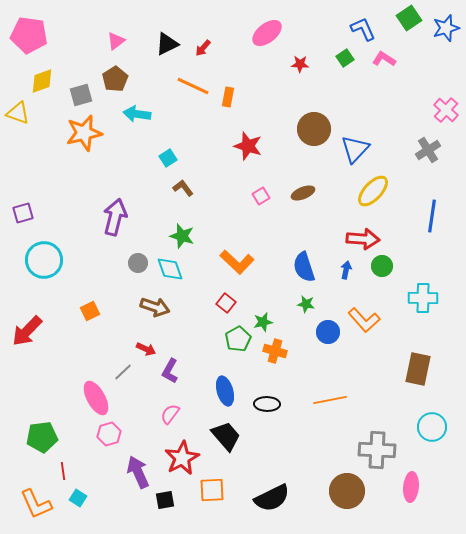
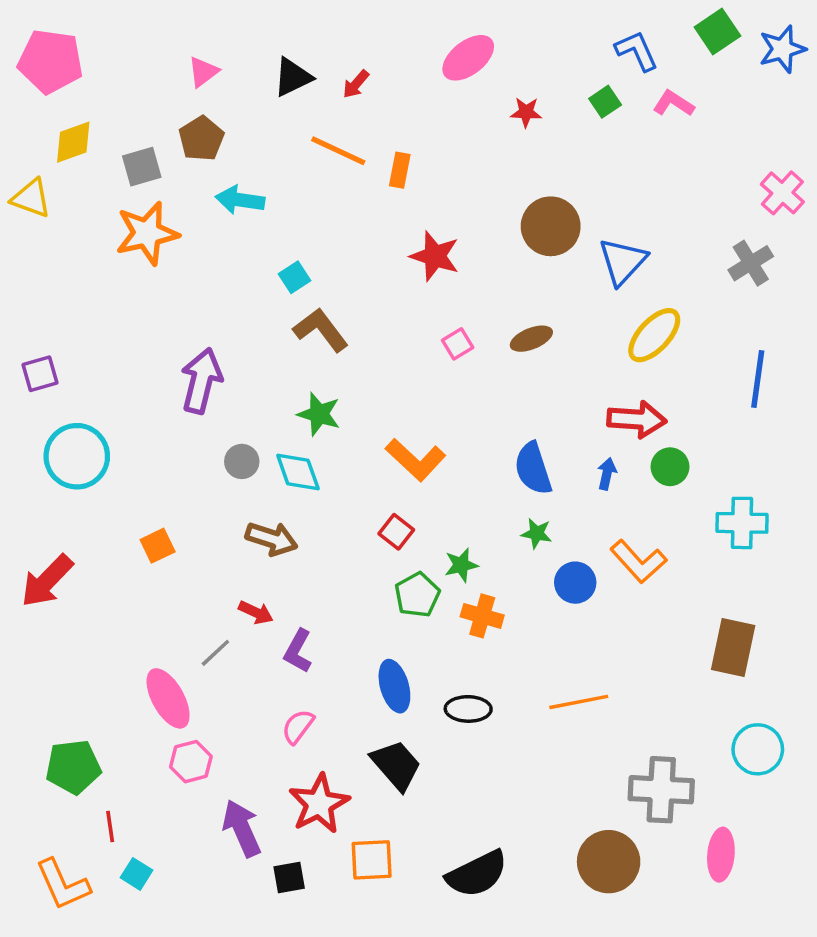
brown L-shape: (183, 188) -> (321, 330), size x1.5

